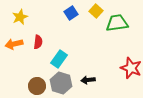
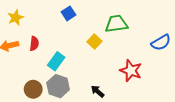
yellow square: (96, 11) -> (94, 41), moved
black arrow: (88, 80) -> (98, 91), moved, turned 48

